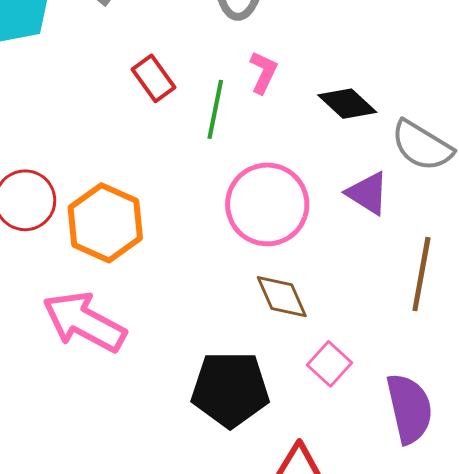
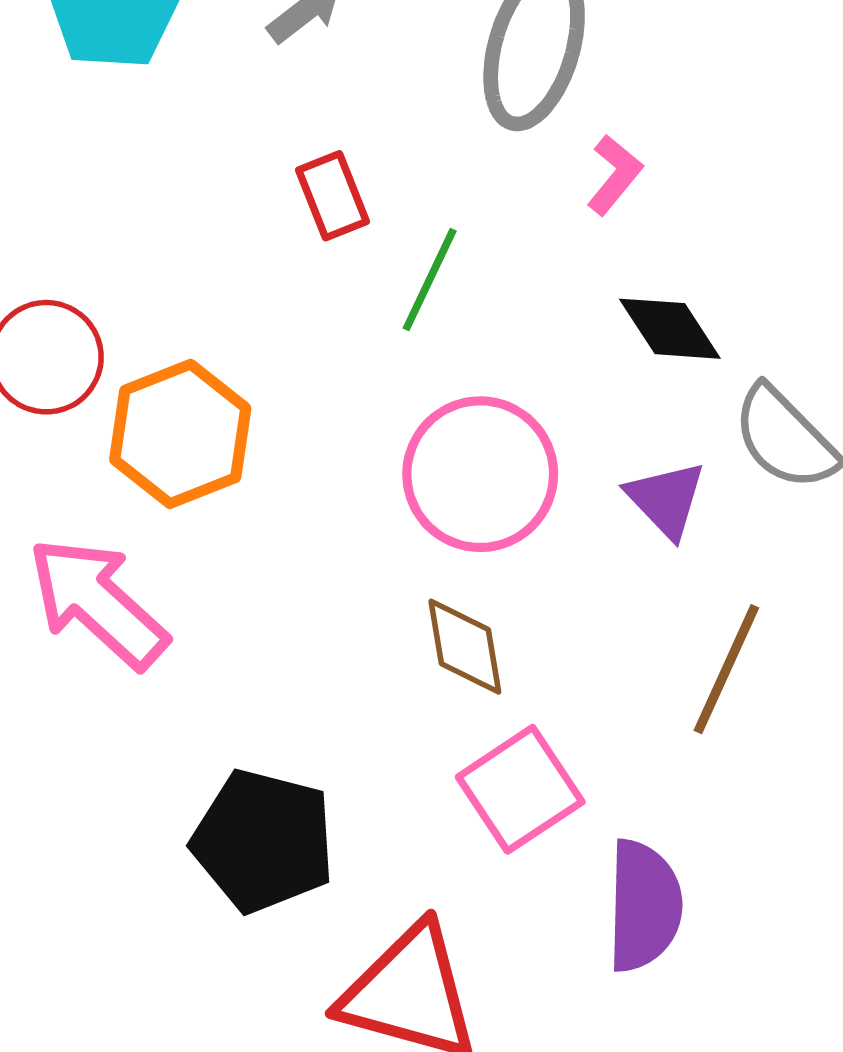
pink L-shape: (263, 72) -> (614, 175), moved
pink square: (330, 364) -> (520, 789), size x1.5
black pentagon: (230, 389) -> (263, 841), moved

